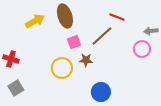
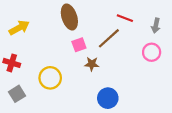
yellow arrow: (35, 21) -> (19, 28), moved
gray arrow: (151, 31) -> (156, 26), moved, turned -72
yellow circle: (62, 68) -> (50, 78), moved

